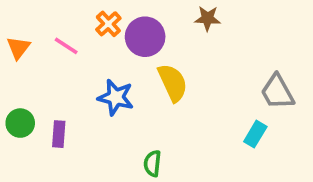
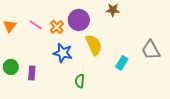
orange cross: (108, 24) -> (57, 27), moved
cyan rectangle: (255, 134) -> (122, 63), moved
green semicircle: (152, 163) -> (80, 81), moved

